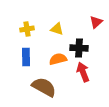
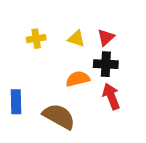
red triangle: (96, 22) -> (106, 37), moved
blue rectangle: (26, 57) -> (16, 102), moved

